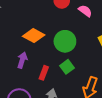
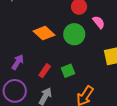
green circle: (65, 41) -> (74, 34), moved
purple arrow: (22, 60) -> (18, 62), moved

